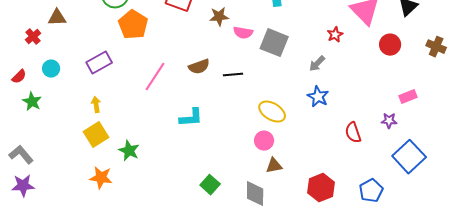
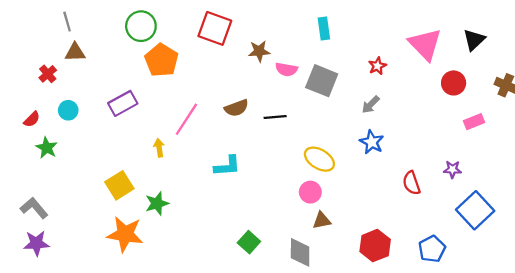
red star: (335, 35) -> (377, 66), moved
pink rectangle: (408, 97) -> (474, 122), moved
yellow arrow: (96, 105) -> (159, 148), moved
green star: (129, 151) -> (157, 203), turned 30
orange star: (101, 178) -> (125, 234), size x1.4

